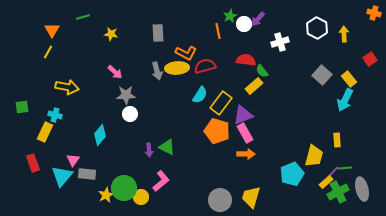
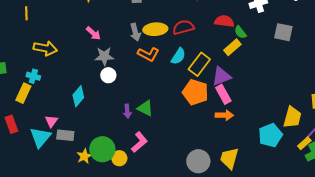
yellow line: (48, 52) -> (26, 13), turned -32
orange L-shape: (186, 53) -> (148, 54), moved
gray square: (322, 75) -> (283, 32), moved, turned -30

